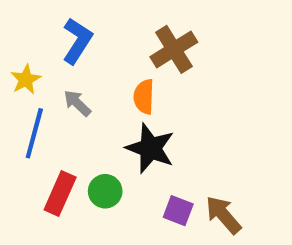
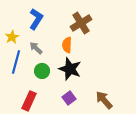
green circle: (105, 191) -> (42, 71), moved
red rectangle: (60, 193) -> (29, 101), moved
purple square: (178, 211) -> (69, 98), moved, turned 32

